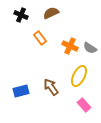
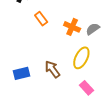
gray semicircle: (90, 48) -> (93, 29), turned 112

